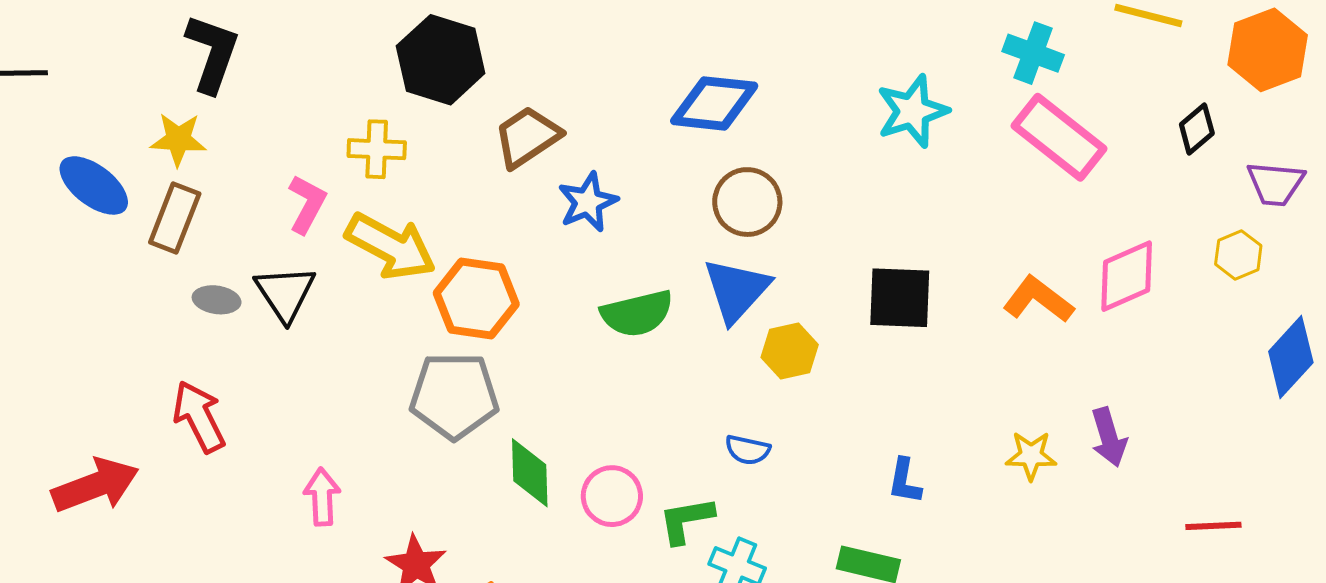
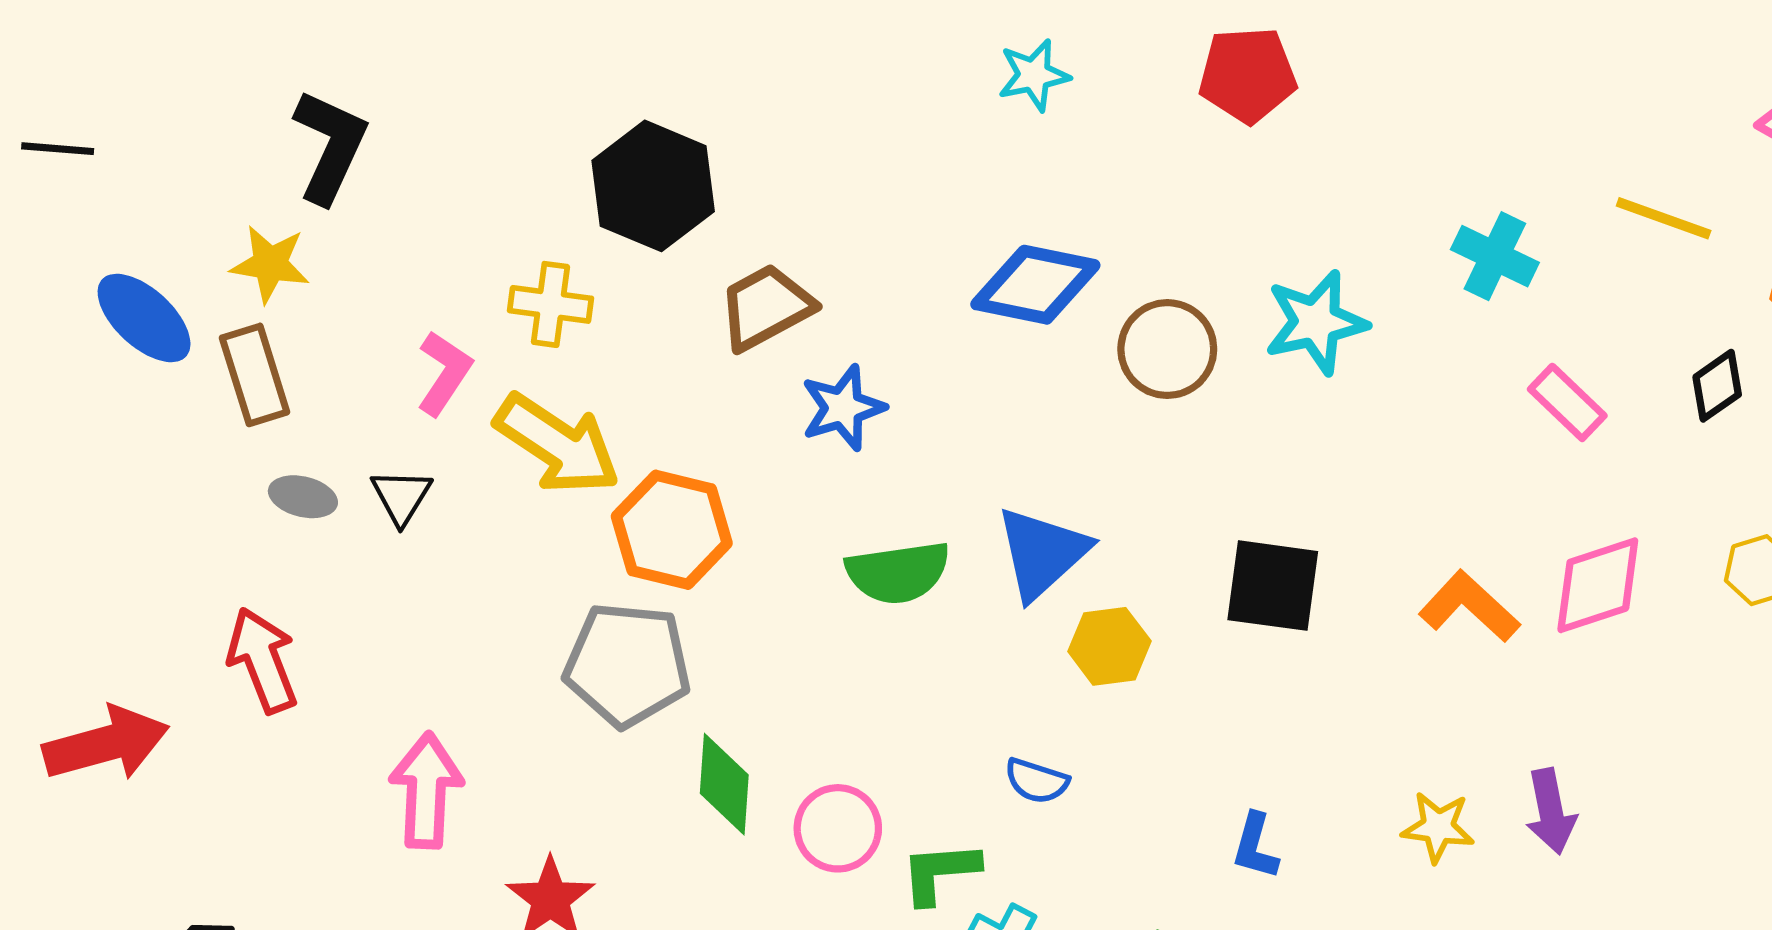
pink rectangle: (1059, 137) -> (1567, 402), moved, size x0.6
brown circle: (747, 202) -> (1167, 349), moved
brown rectangle: (175, 218) -> (255, 375), turned -44
black triangle: (285, 293) -> (401, 497), size x0.7
pink arrow: (322, 497) -> (426, 791), size x1.4

